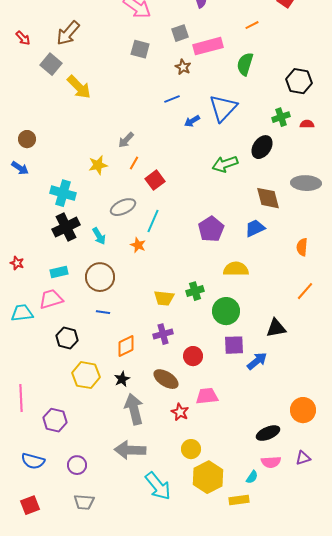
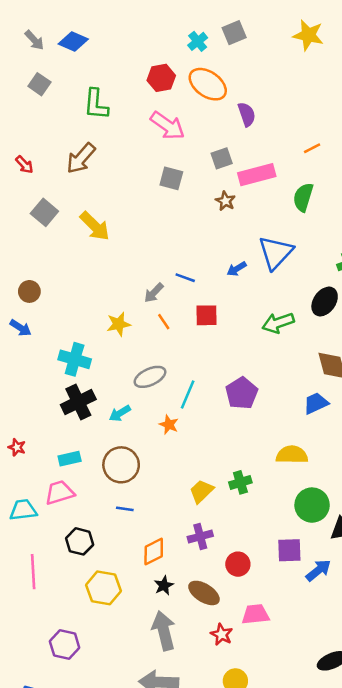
gray square: (51, 64) -> (44, 212), moved
blue line: (172, 99) -> (185, 278), moved, turned 42
orange line: (134, 163) -> (164, 322), turned -64
red square: (155, 180) -> (207, 315), moved, turned 36
purple pentagon: (211, 229) -> (242, 393), moved
cyan arrow: (99, 236) -> (120, 413), turned 90
yellow trapezoid: (164, 298) -> (201, 491), turned 130
green circle: (226, 311) -> (312, 505), moved
black star: (122, 379) -> (164, 585), moved
pink line: (21, 398) -> (33, 572), moved

